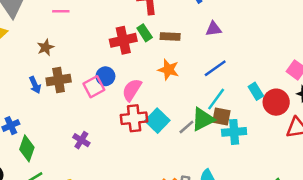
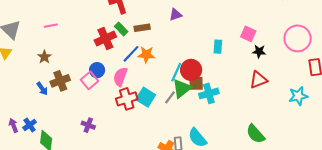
blue line: (215, 68) -> (131, 54), moved
cyan rectangle: (256, 91) -> (218, 47), moved, turned 48
cyan line: (216, 99) -> (176, 72), moved
red circle: (276, 102) -> (191, 70), moved

